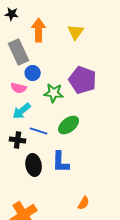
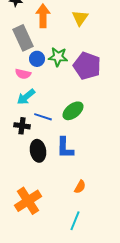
green star: (54, 93) -> (58, 57), moved
orange semicircle: (84, 203) -> (80, 187), moved

